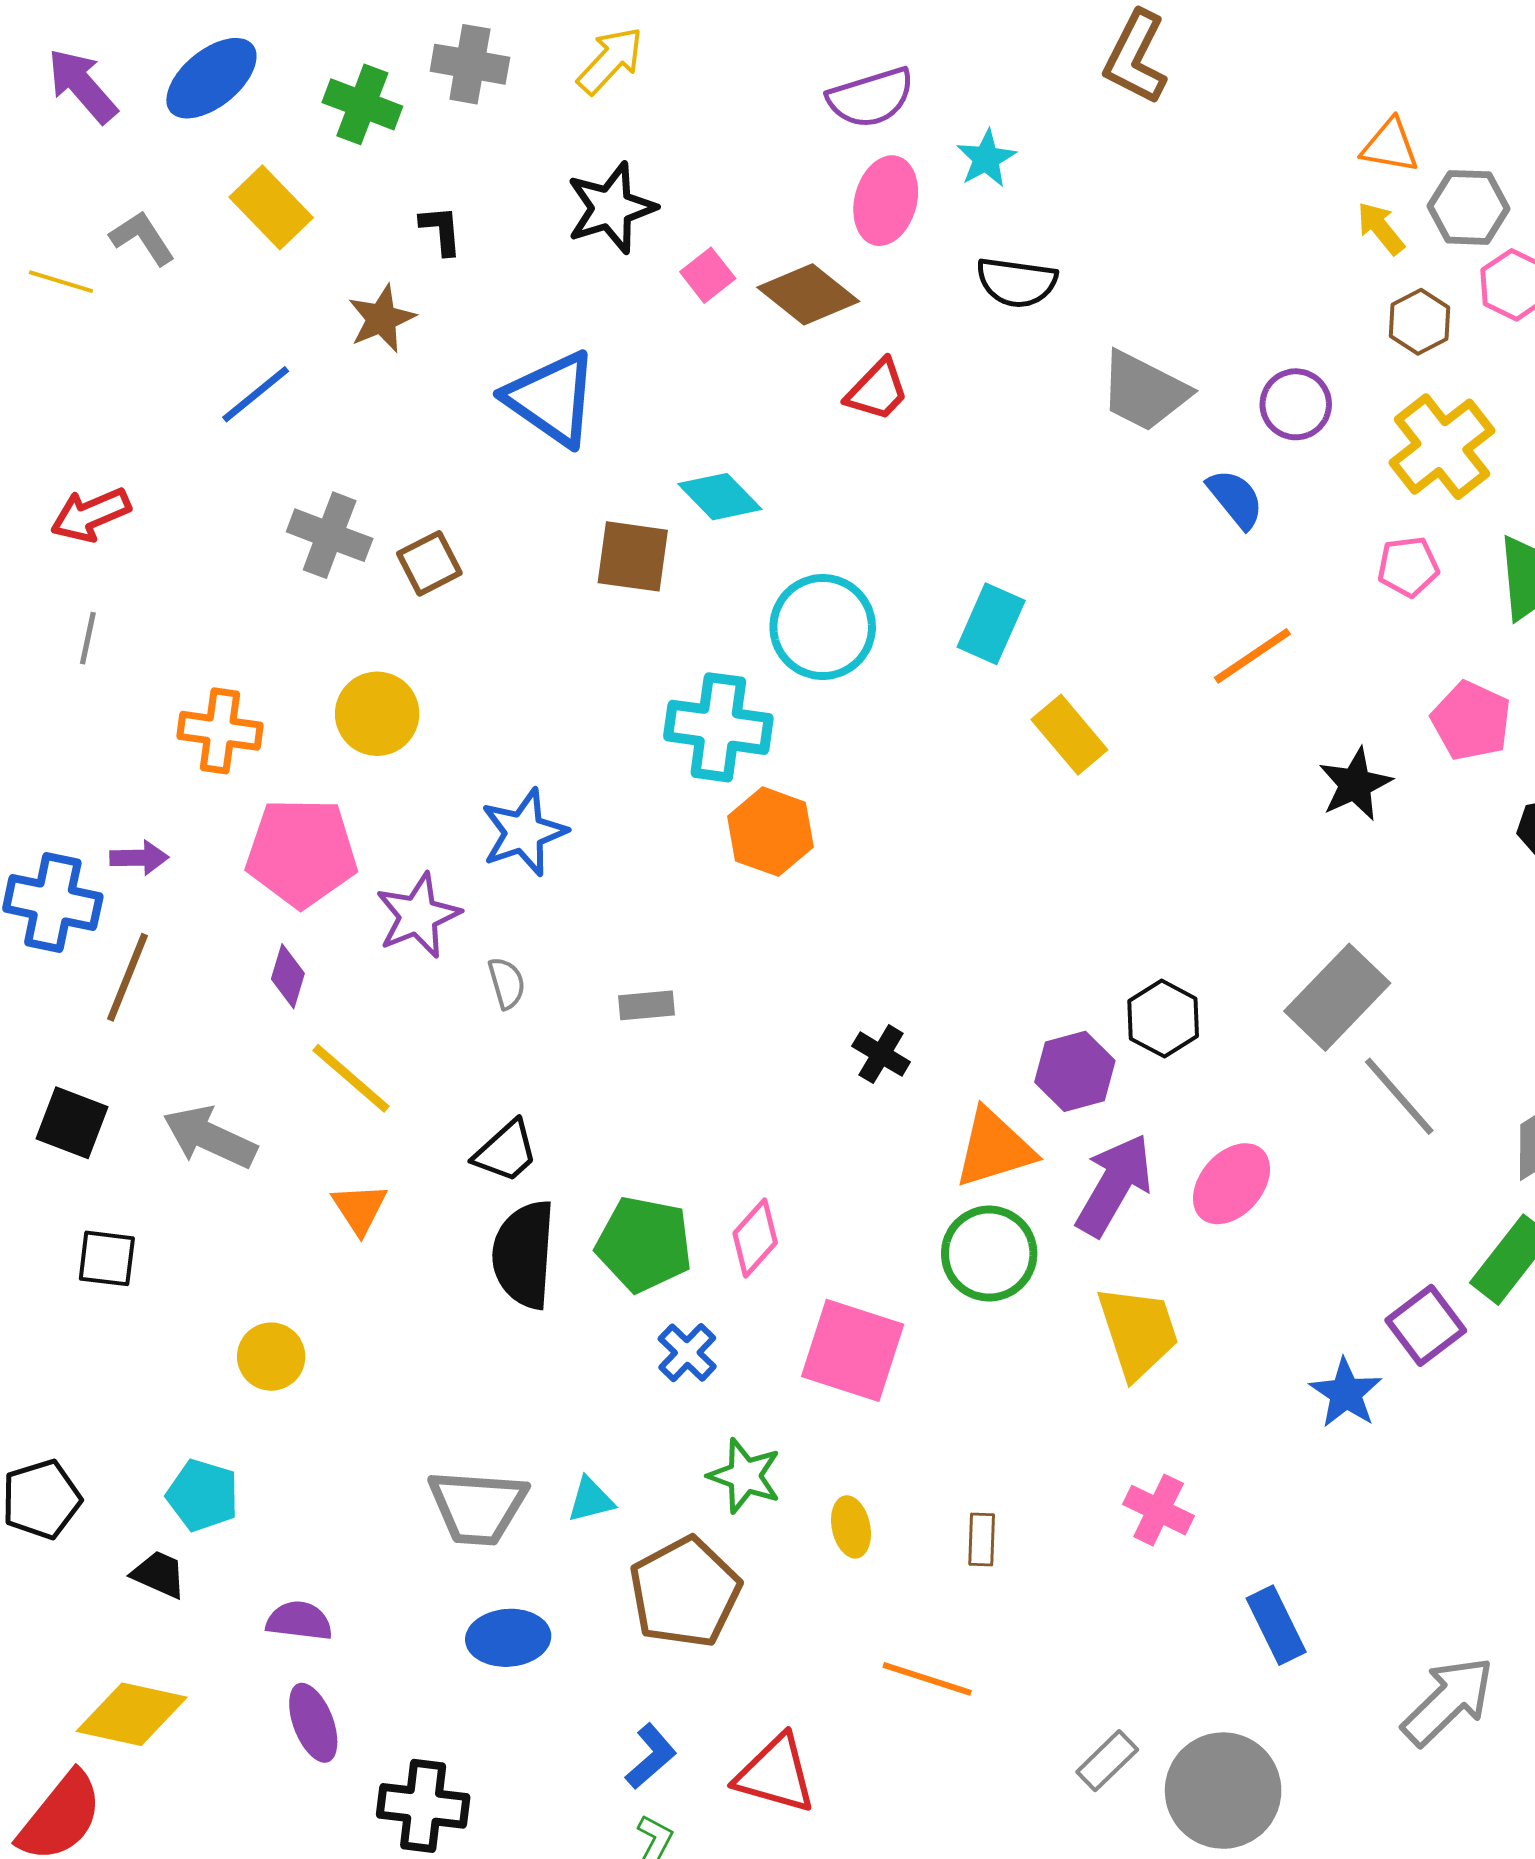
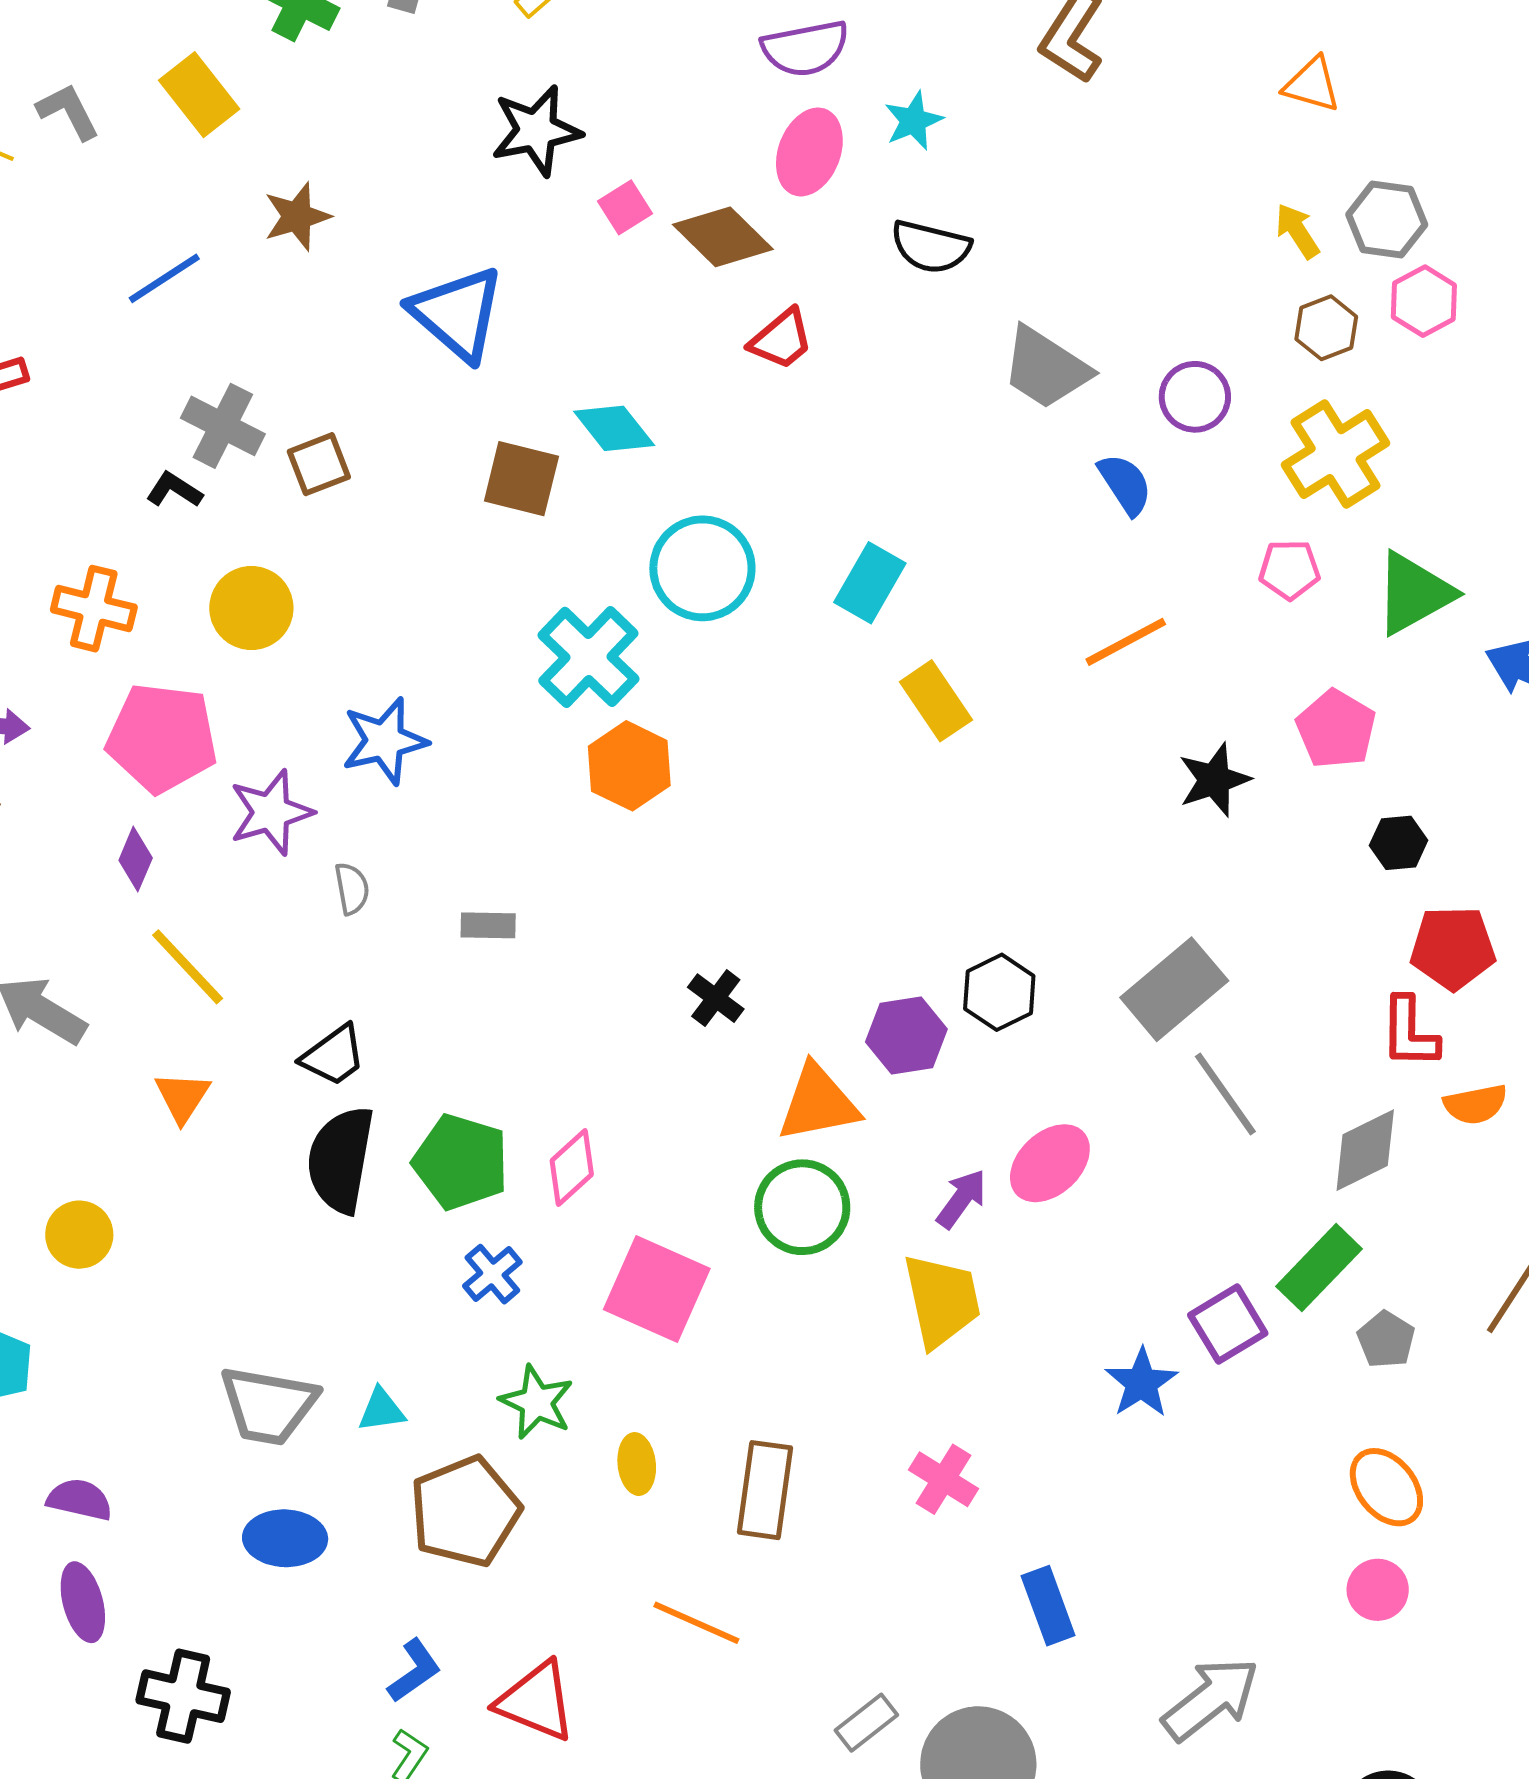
orange triangle: (1390, 146) -> (1312, 85), moved
black L-shape: (441, 230) -> (174, 490), moved, turned -58
cyan cross: (718, 727) -> (588, 657), turned 30
purple arrow: (1114, 1185) -> (962, 1199), moved, size x0.6
brown rectangle: (982, 1539) -> (765, 1490), size x1.8

